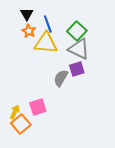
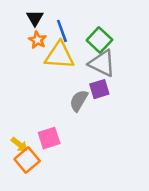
yellow arrow: (15, 112) -> (19, 145), turned 104

